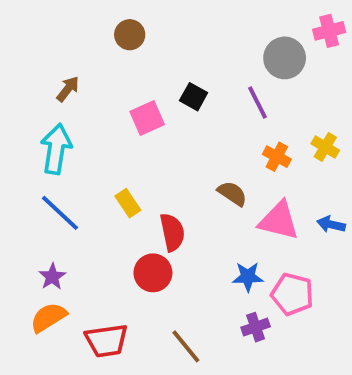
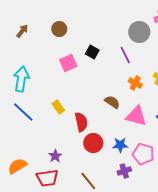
brown circle: (130, 35) -> (59, 29), moved
brown arrow: (68, 89) -> (22, 31), moved
red circle: (153, 273) -> (93, 143), moved
purple star: (52, 277) -> (55, 156), moved

